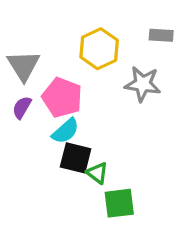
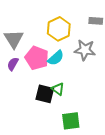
cyan semicircle: (65, 131) -> (56, 58), moved
green triangle: (97, 173) -> (58, 89), moved

